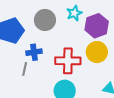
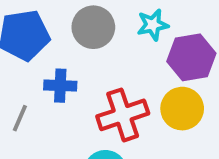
red cross: (68, 61) -> (123, 115), turned -30
gray line: (25, 69) -> (20, 118), moved

